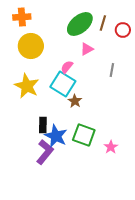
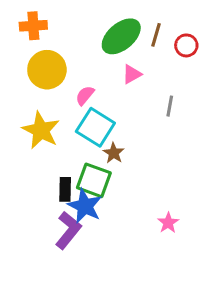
pink semicircle: (67, 67) -> (85, 95), moved
green square: (84, 135) -> (94, 180), moved

